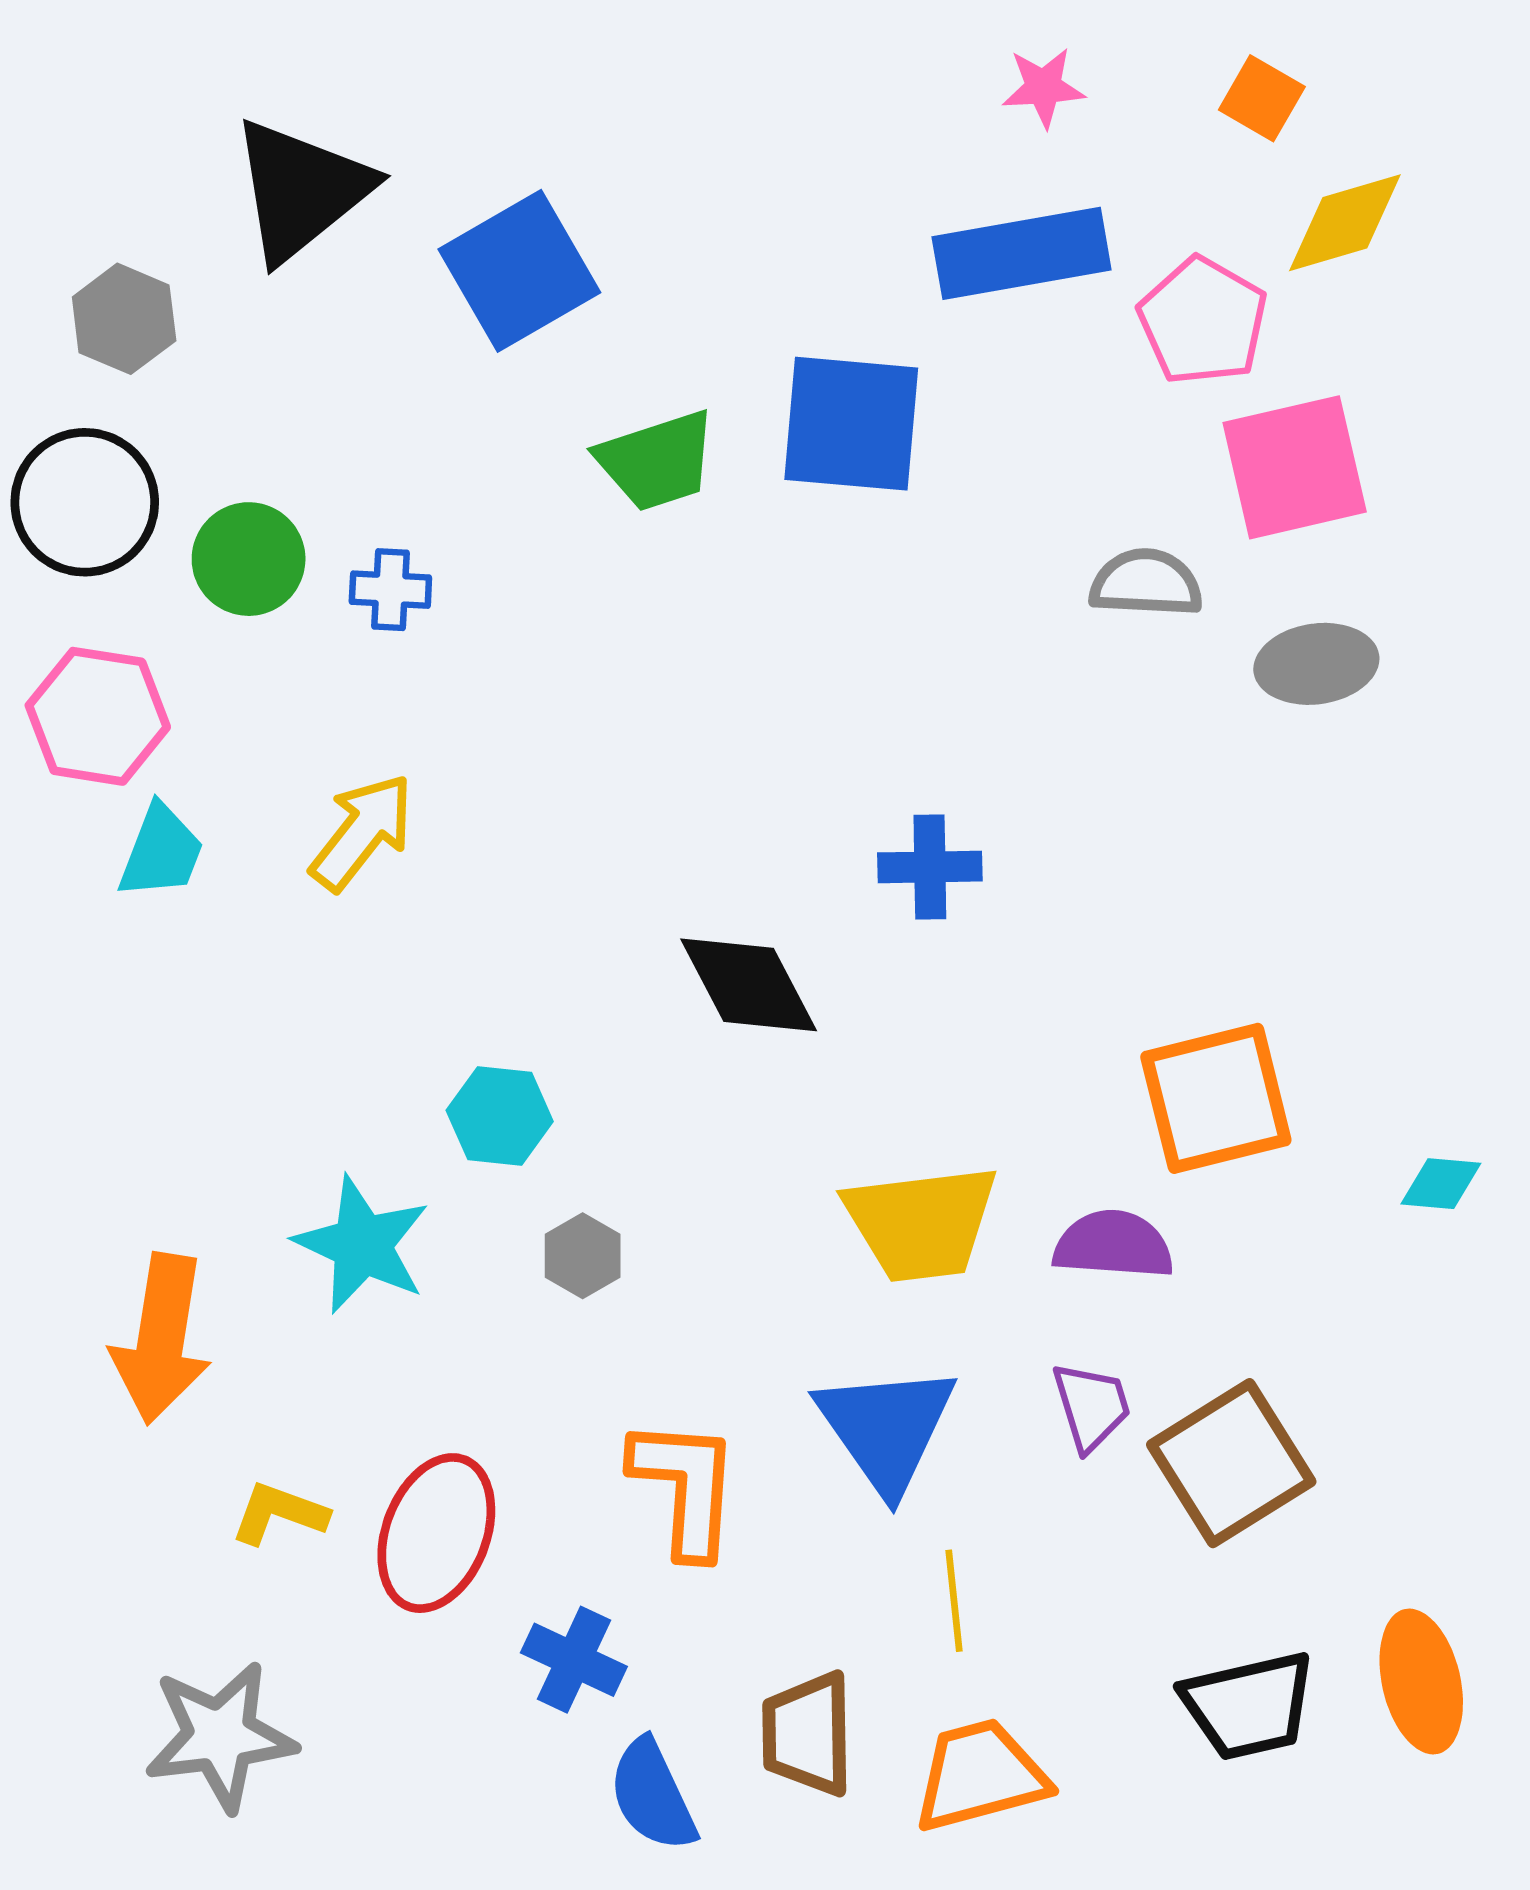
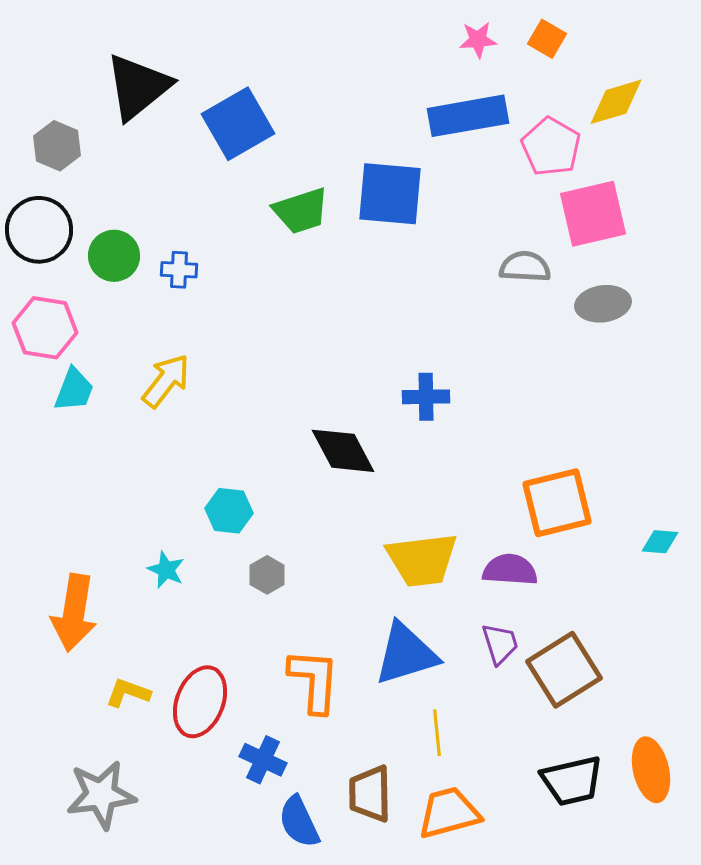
orange square: (1262, 98) -> (547, 39), moved
cyan star: (362, 1245) -> (166, 570), size x0.6
blue triangle: (886, 1428) -> (406, 654), turned 48

